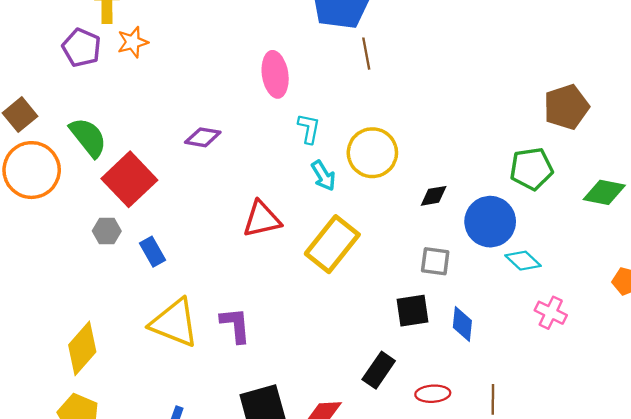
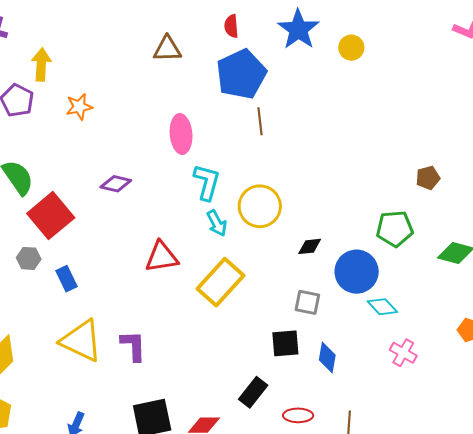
orange star: (133, 42) -> (79, 107), moved
brown pentagon: (566, 107) -> (428, 178), size x0.6
cyan L-shape: (309, 129) -> (207, 182), size x1.4

